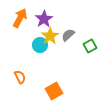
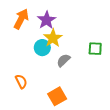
gray semicircle: (68, 35) -> (63, 60), moved
green square: (90, 46) -> (95, 49), turned 32

